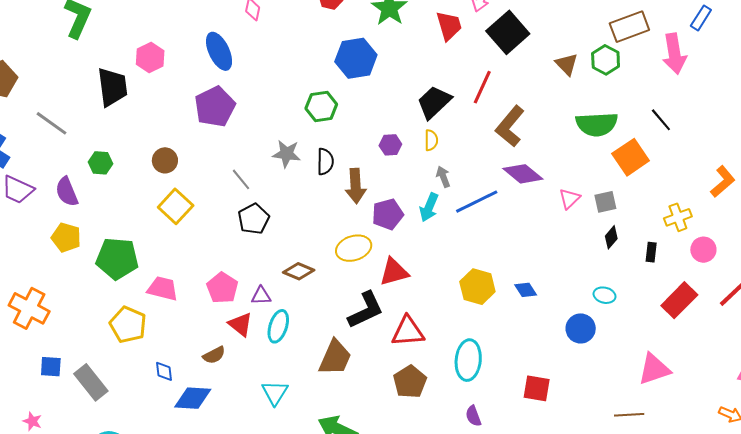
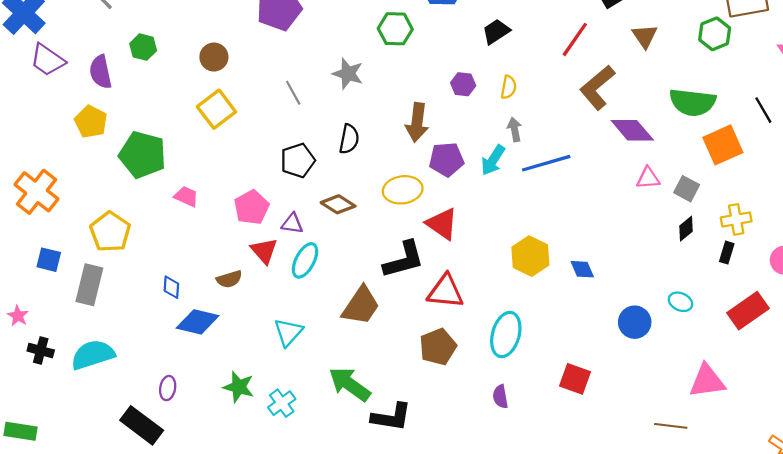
brown triangle: (567, 64) -> (645, 36), moved
black trapezoid: (434, 102) -> (496, 32), moved, size x0.7
black semicircle: (325, 162) -> (349, 139), moved
purple diamond: (523, 174) -> (632, 130), moved
pink triangle: (569, 199) -> (648, 178), turned 30
gray square: (605, 202) -> (687, 189), turned 30
yellow cross: (678, 217) -> (736, 219), moved
black pentagon: (254, 219) -> (298, 160), moved
red triangle: (394, 272) -> (442, 224), turned 40
pink trapezoid: (163, 289) -> (186, 196), size x0.7
cyan ellipse: (605, 295) -> (680, 302), moved
yellow pentagon: (128, 325) -> (110, 232), moved
gray rectangle: (91, 382) -> (89, 285), turned 42

